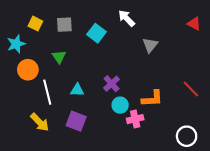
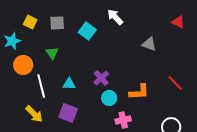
gray triangle: (150, 45) -> (149, 44), moved, turned -49
pink cross: (135, 119) -> (123, 120), moved

